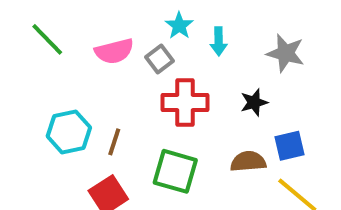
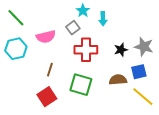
pink semicircle: (114, 51) -> (46, 37), moved
gray star: (286, 53) -> (144, 47), moved
cyan hexagon: (69, 132) -> (16, 49), moved

